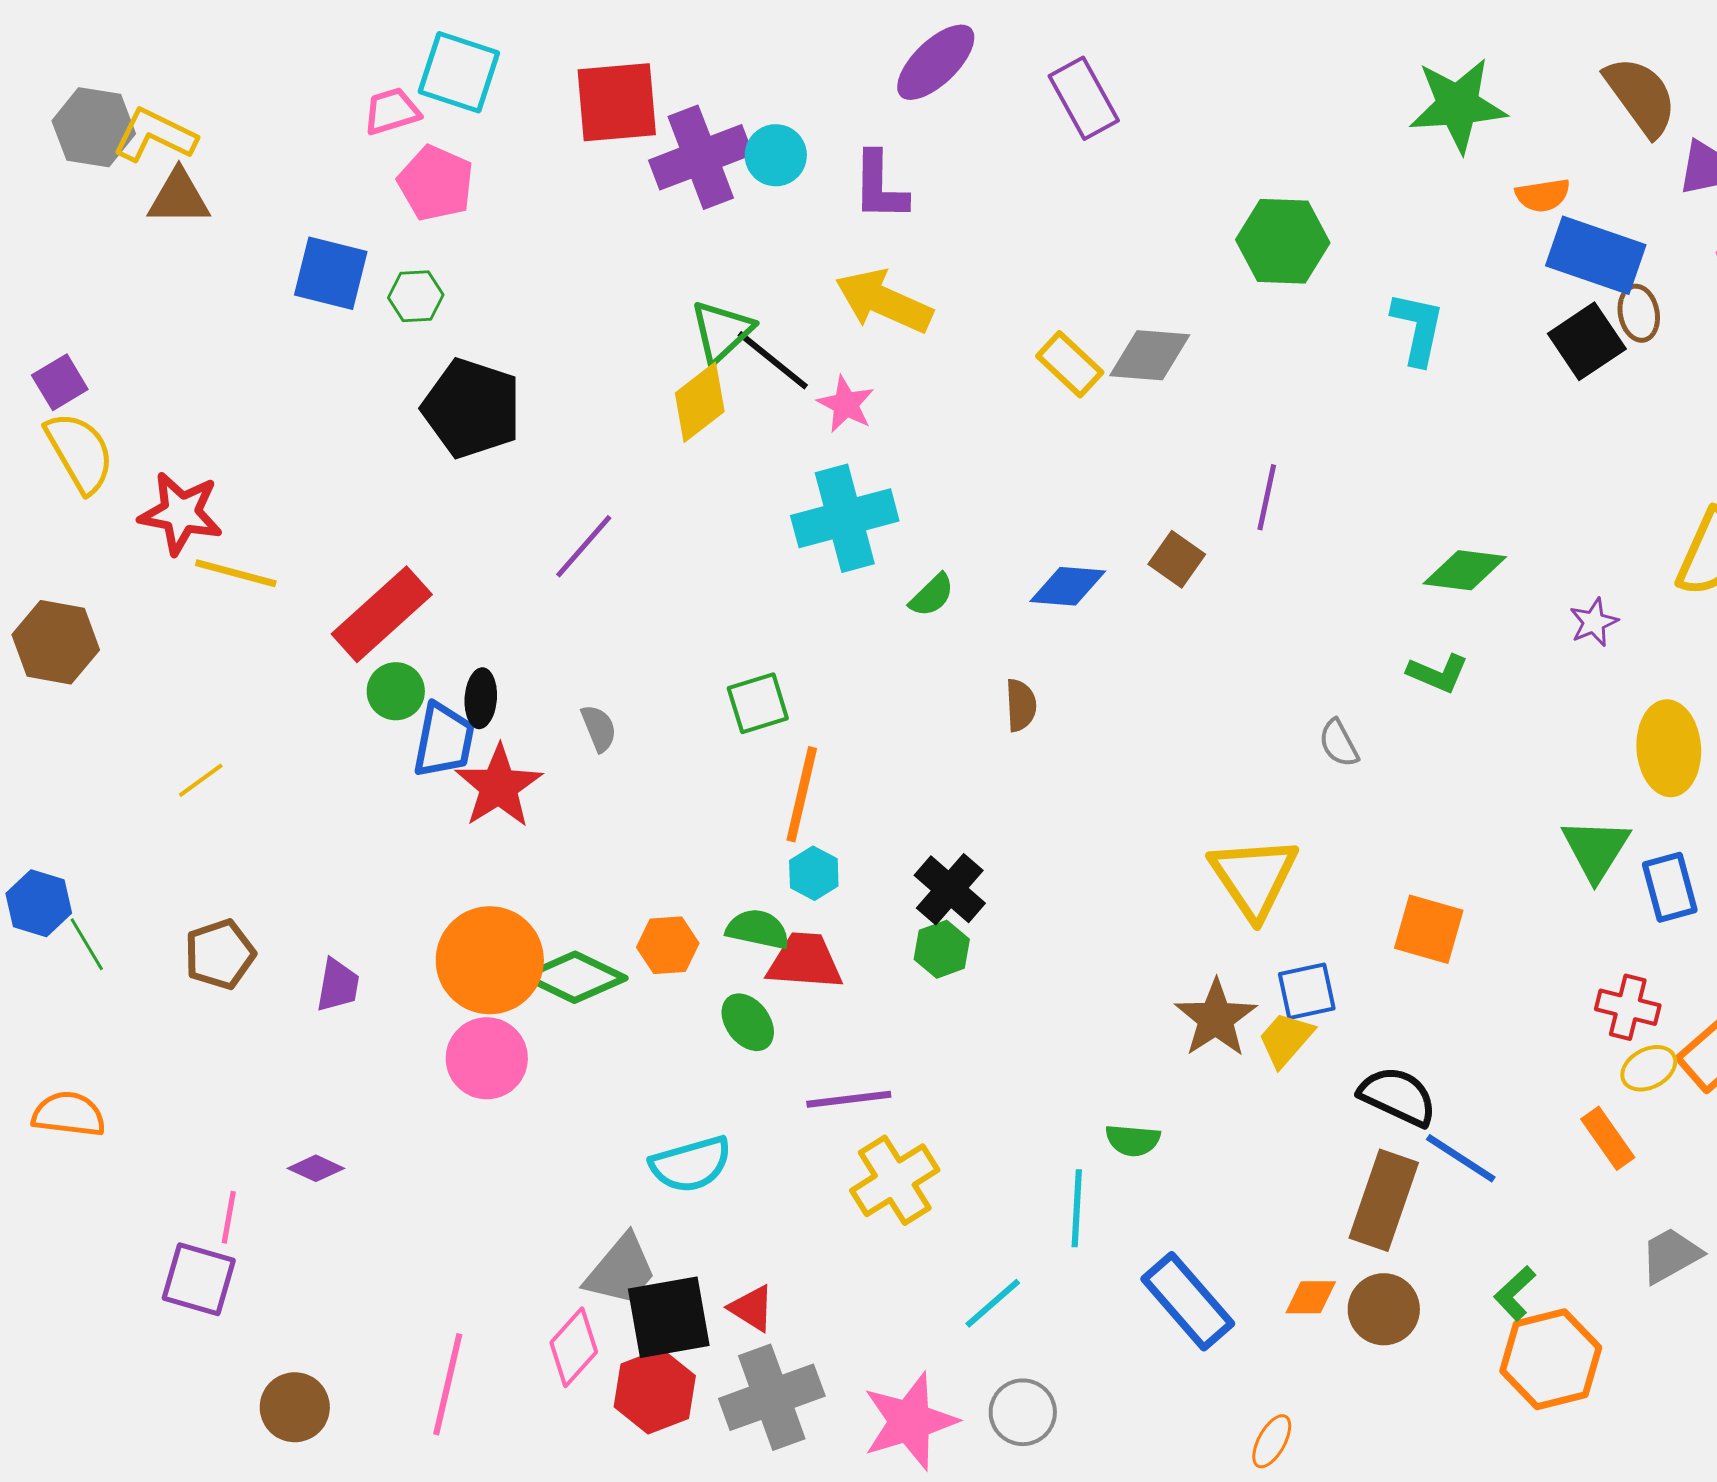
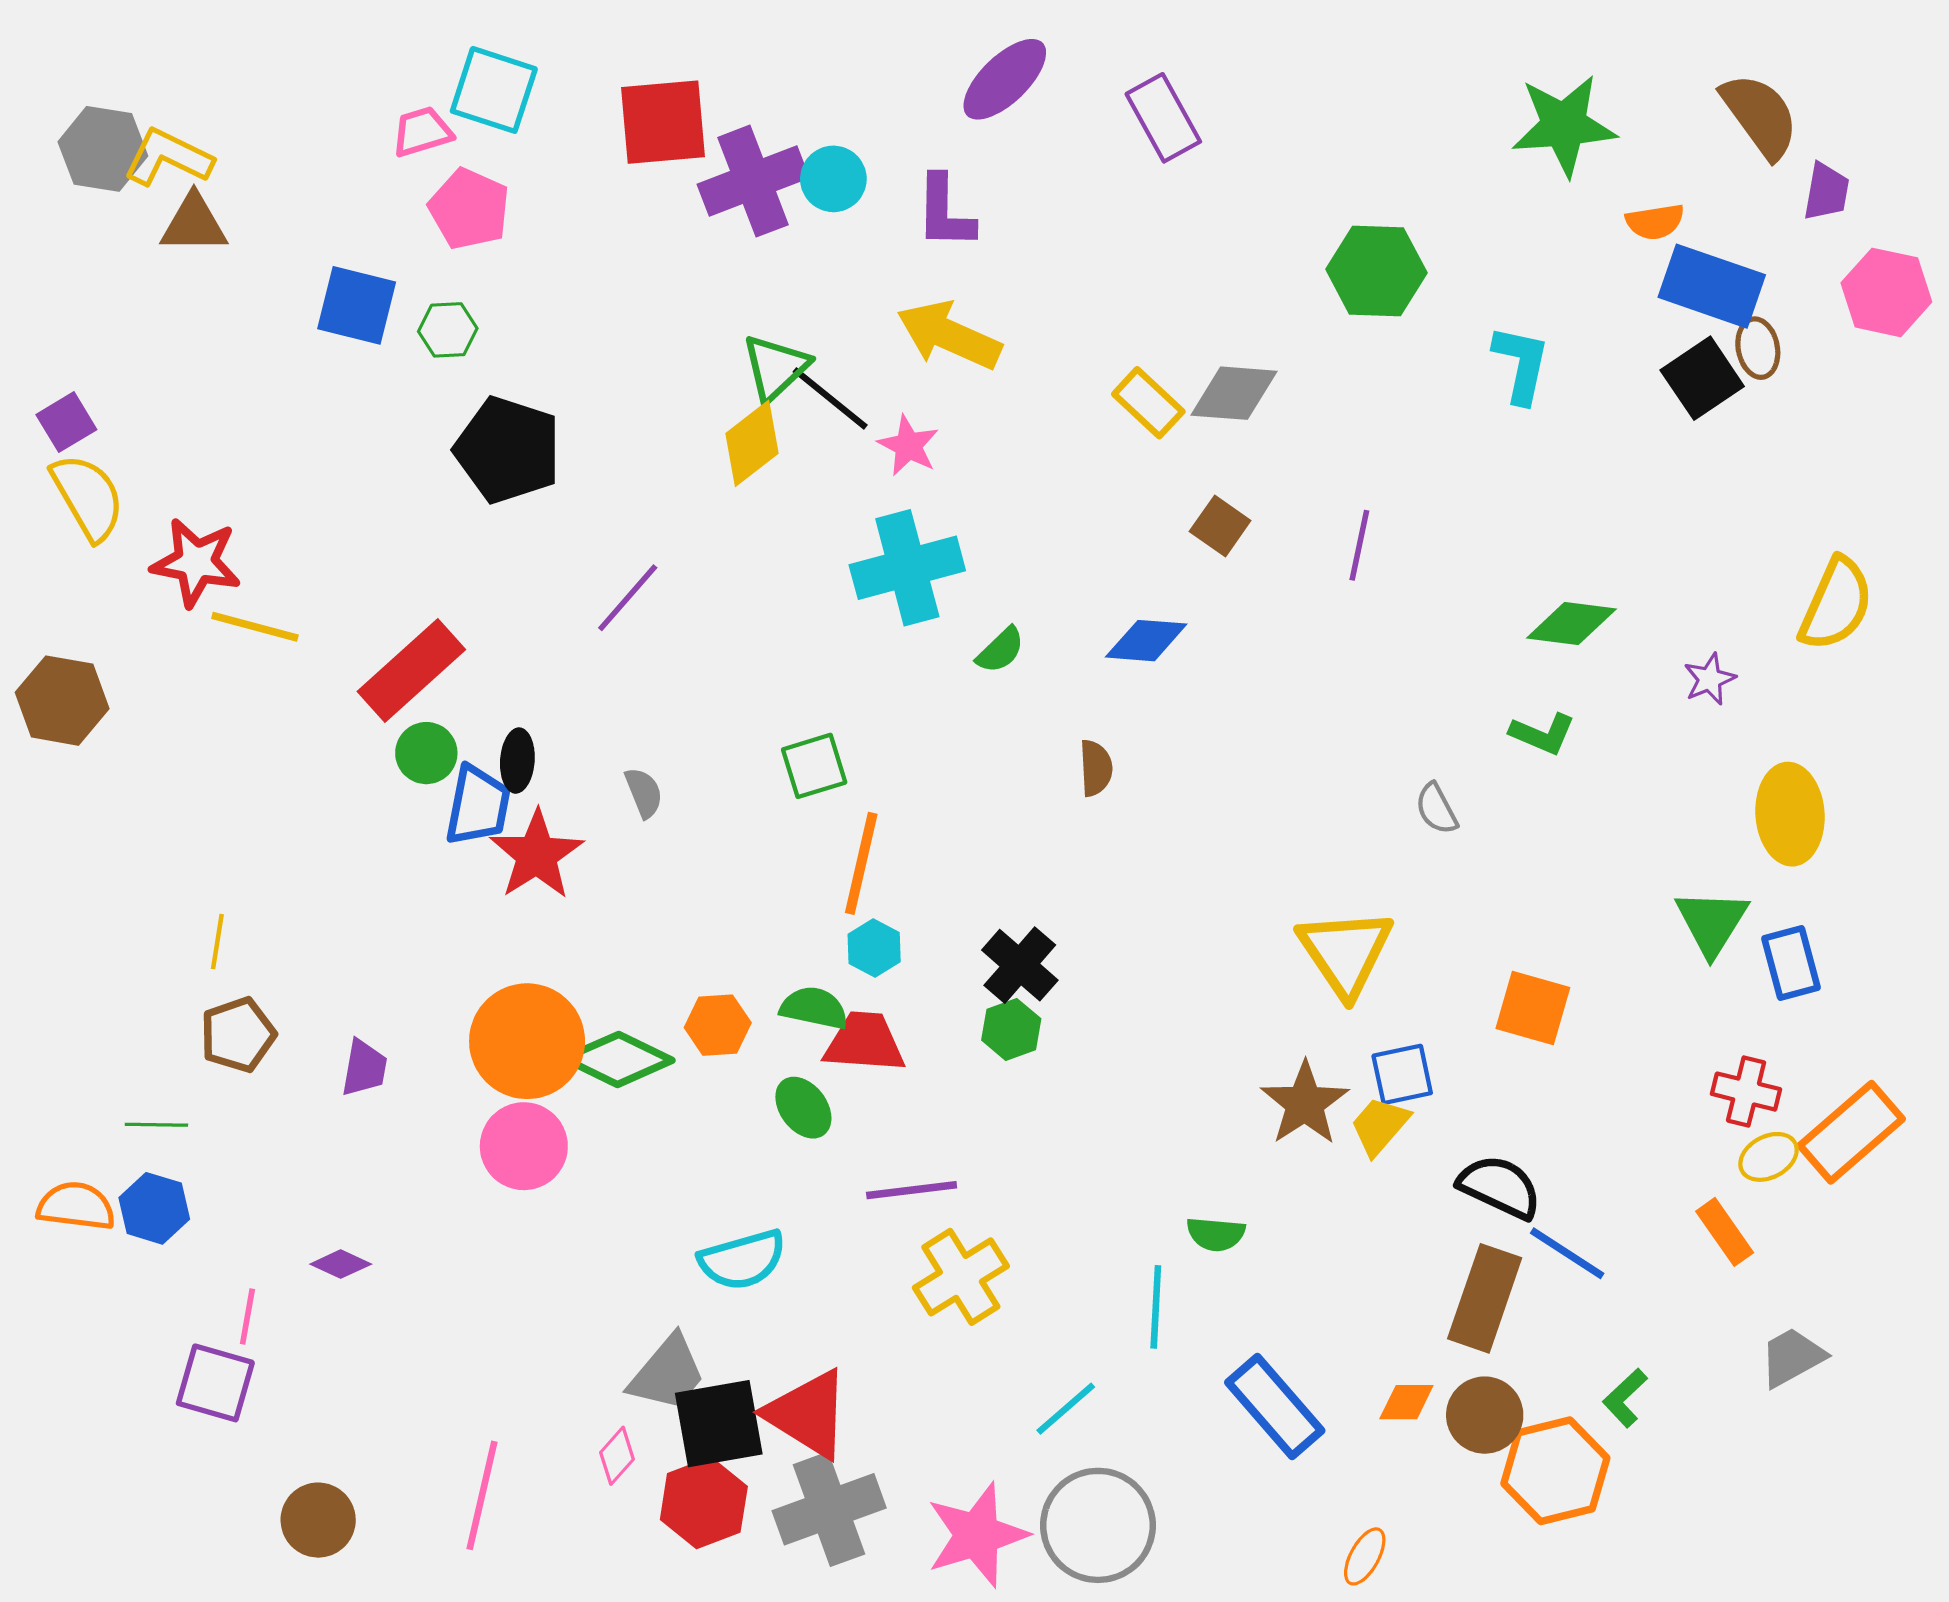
brown square: (1177, 559) -> (1220, 526), moved
yellow line: (201, 780) -> (217, 942), moved, turned -45
blue hexagon: (39, 903) -> (154, 1208), moved
green line: (87, 944) -> (156, 1125), moved, turned -58
red triangle: (752, 1308) -> (808, 1414), size x1.8
pink diamond: (574, 1347) -> (617, 1456), size x0.7
orange hexagon: (1551, 1359) -> (1555, 1471), moved
gray circle: (1023, 1412) -> (1098, 1525), size x1.6

